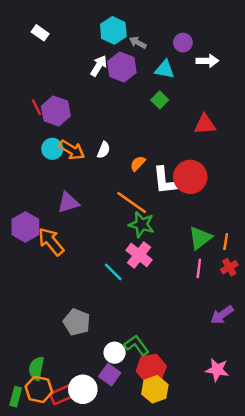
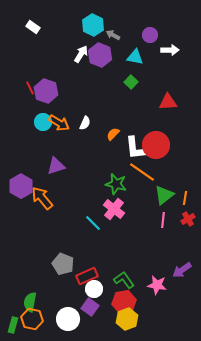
orange line: (132, 203) -> (142, 172), moved
purple arrow: (222, 315) -> (182, 270), moved
green L-shape: (137, 345) -> (124, 280), moved
pink star: (217, 370) -> (157, 285), moved
red rectangle: (63, 394) -> (87, 276), moved

